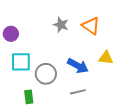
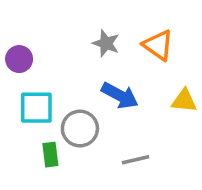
blue arrow: (78, 66) -> (120, 96), moved
green rectangle: (29, 97) -> (50, 155), moved

